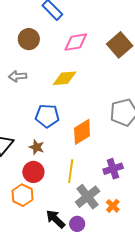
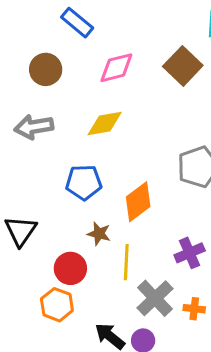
gray arrow: (18, 76) -> (34, 127), size x1.4
brown star: (37, 147) -> (99, 234), moved
orange cross: (113, 206) -> (194, 309), turned -32

